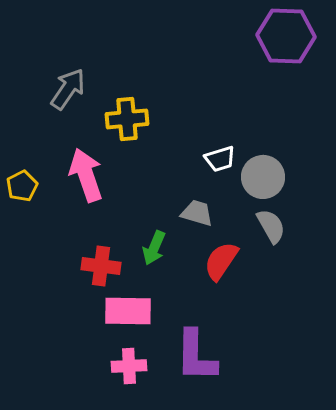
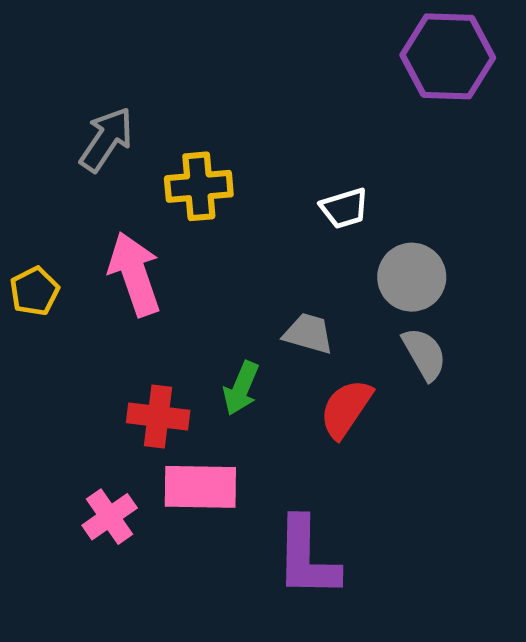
white trapezoid: (220, 159) -> (344, 208), moved
pink cross: (129, 366) -> (110, 517), moved, turned -32

